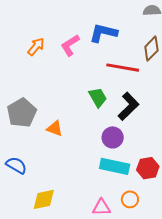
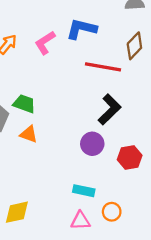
green trapezoid: (98, 97) -> (24, 104), moved, turned -40
cyan rectangle: (115, 166) -> (84, 191), moved, size x0.7
red hexagon: (148, 168) -> (130, 157), moved

